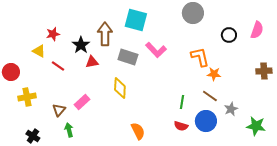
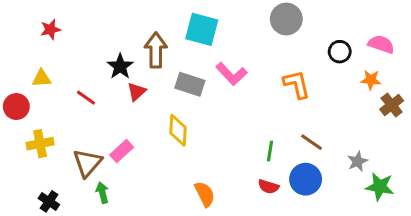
pink semicircle: (257, 30) -> (381, 44), turned -90
red star: (53, 34) -> (50, 29), moved
yellow triangle: (39, 51) -> (42, 78), moved, turned -32
red triangle: (92, 62) -> (136, 92), turned -32
brown cross: (264, 71) -> (392, 105), turned -35
orange star: (214, 74) -> (371, 80), moved
gray star: (231, 109) -> (357, 161), moved
brown triangle: (59, 110) -> (88, 163), size x1.5

